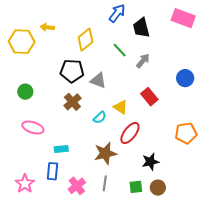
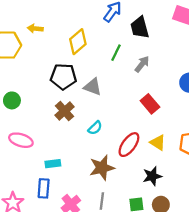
green line: (120, 50) -> (116, 53), turned 70
yellow triangle: (121, 107) -> (158, 143), moved

